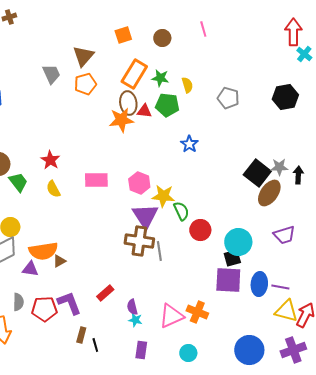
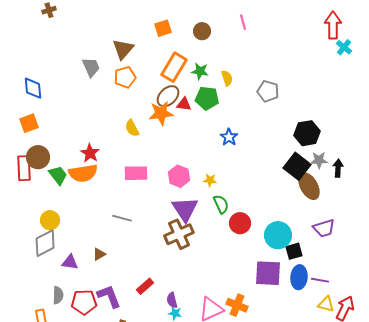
black hexagon: (285, 97) -> (307, 133), moved
brown ellipse: (128, 103) -> (168, 96), turned 55
yellow semicircle: (53, 189) -> (132, 128), moved
brown ellipse: (269, 193) -> (309, 186), turned -64
yellow star: (163, 196) -> (210, 180), moved, size x0.6
brown cross: (139, 241) -> (179, 234), turned -32
orange semicircle: (43, 251) -> (83, 173), moved
gray line: (159, 251) -> (122, 218), moved, turned -66
black square: (232, 258) -> (294, 251), moved
yellow triangle: (286, 311) -> (326, 304), size x0.7

